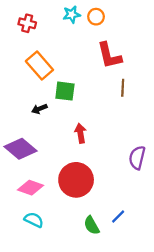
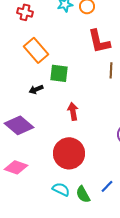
pink diamond: (31, 188) -> (16, 167), moved
cyan semicircle: (34, 220) -> (61, 189), moved

